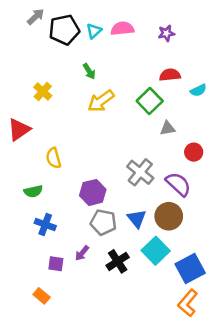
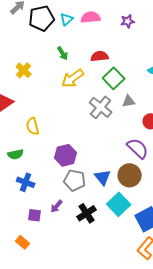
red semicircle: (170, 75) -> (100, 56), moved
gray cross: (140, 172) -> (101, 107), moved

